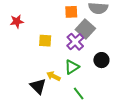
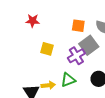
red star: (17, 21) -> (33, 21), moved
yellow arrow: (53, 76) -> (48, 85), turned 136

